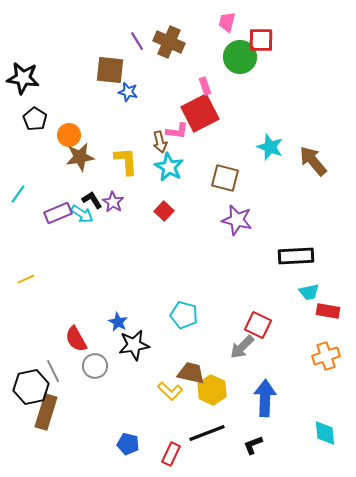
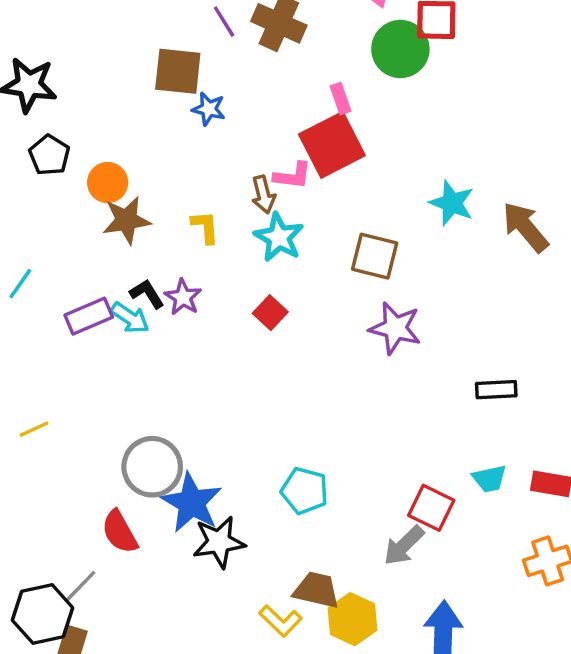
yellow L-shape: (126, 161) -> (205, 227), size x0.7
black rectangle: (296, 256) -> (496, 390), size x0.7
cyan trapezoid: (309, 292) -> (489, 479), moved
blue star: (118, 322) -> (192, 503), size x1.8
gray circle: (95, 366) -> (152, 467), moved, size x1.4
gray line: (53, 371) -> (80, 587), turned 70

